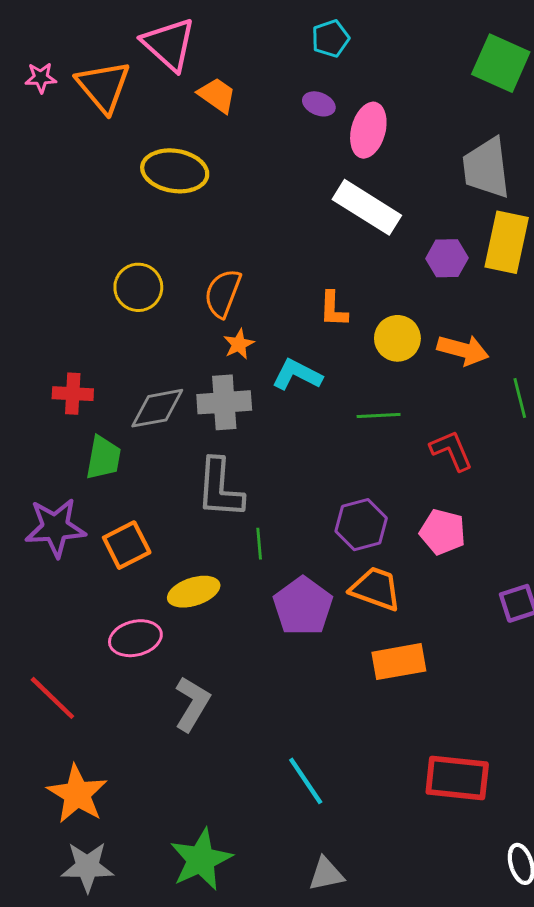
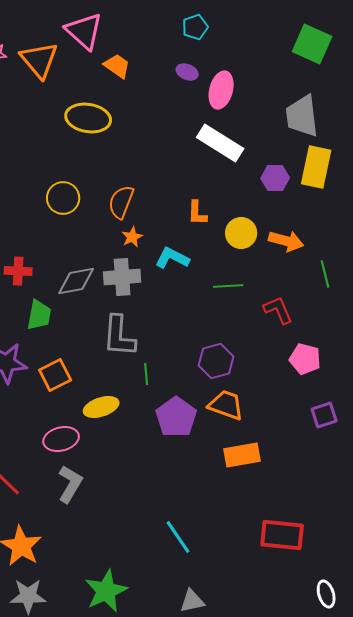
pink pentagon: (443, 532) -> (305, 359), moved
gray L-shape: (192, 704) -> (70, 484), moved

